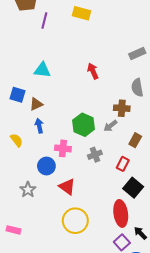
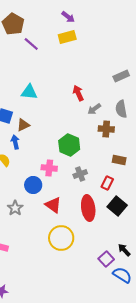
yellow rectangle: (82, 13) -> (67, 37), turned -30
purple line: (44, 20) -> (31, 44), turned -63
blue arrow: (39, 126) -> (15, 142), moved
gray arrow: (110, 126) -> (94, 109), moved
brown rectangle: (135, 140) -> (119, 160), turned 72
red ellipse: (121, 213) -> (88, 208), moved

